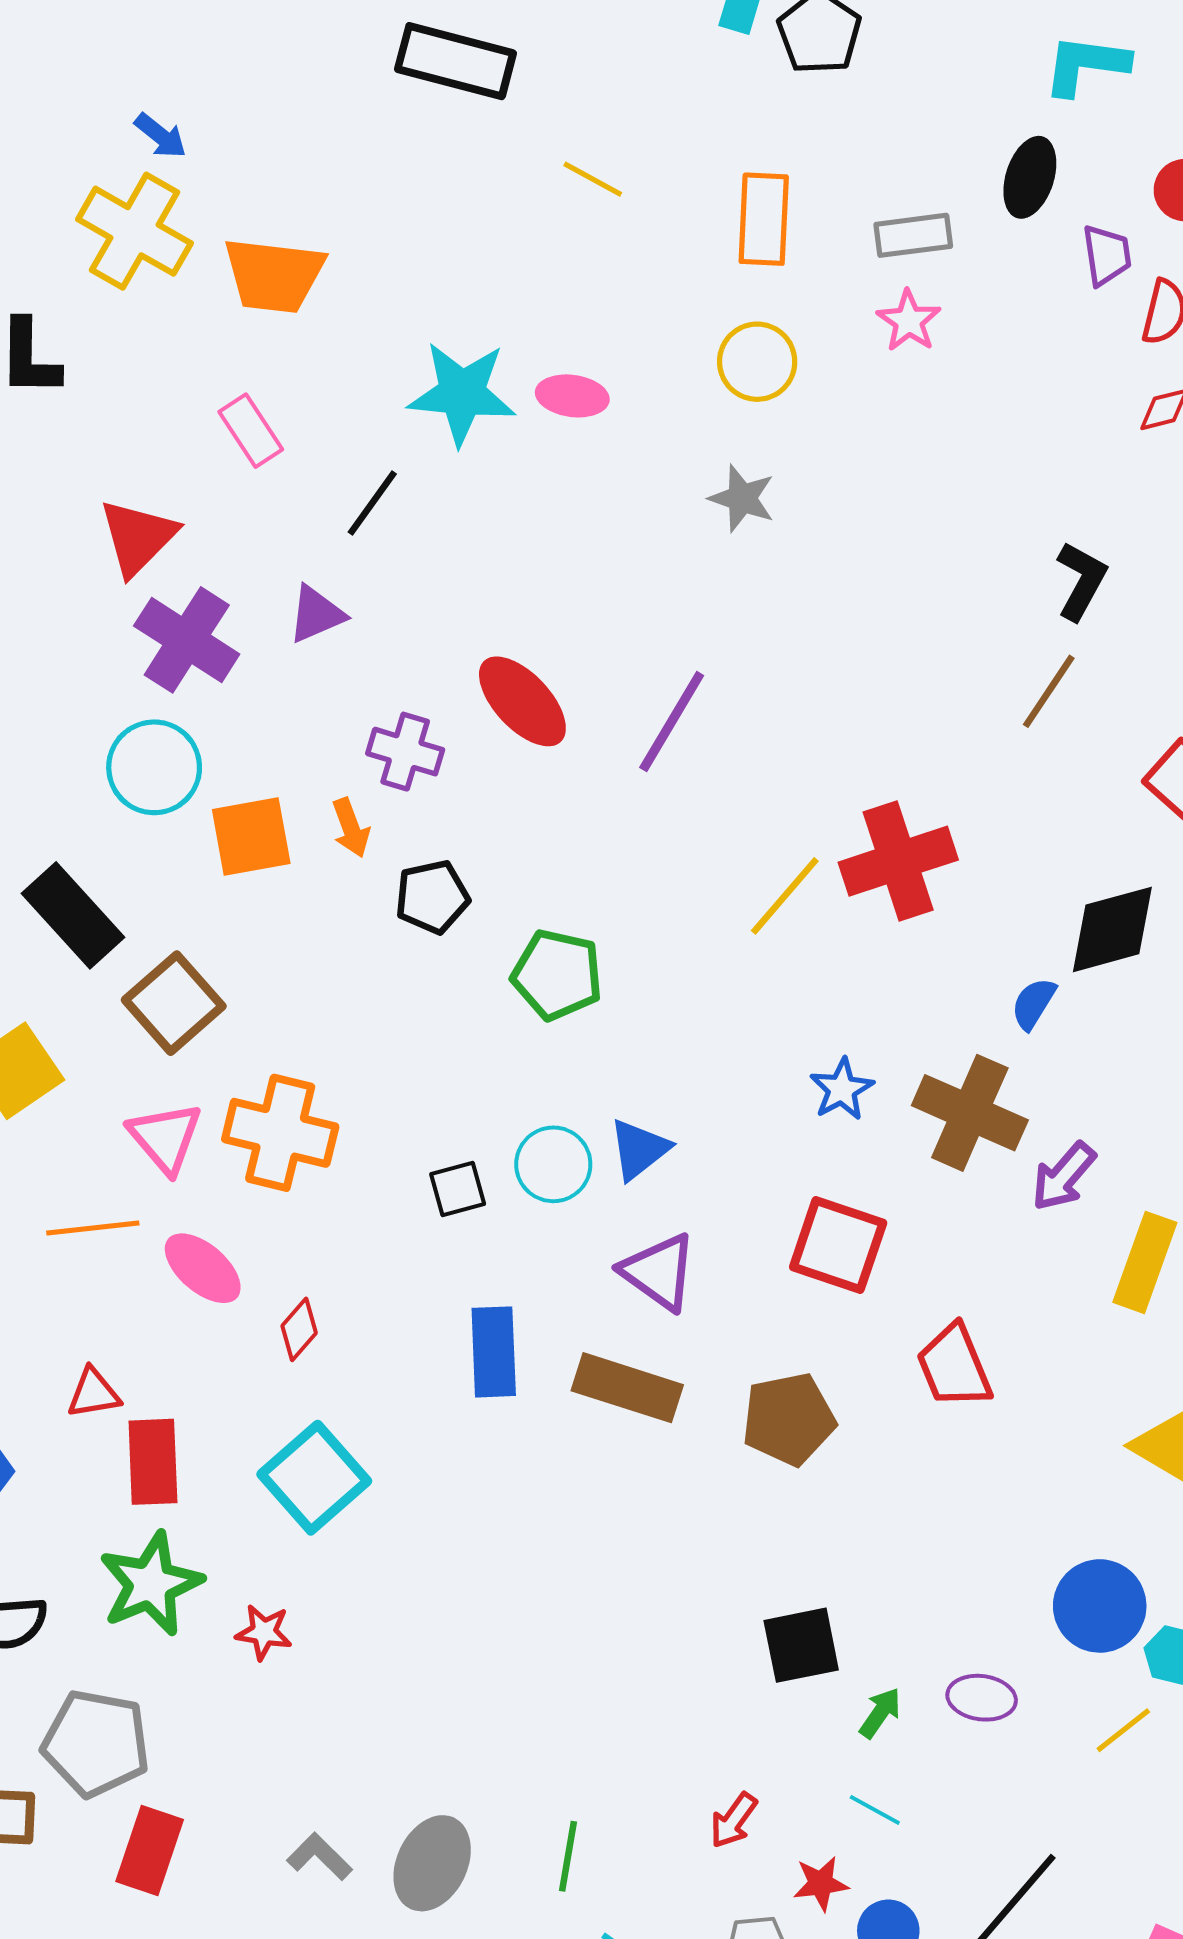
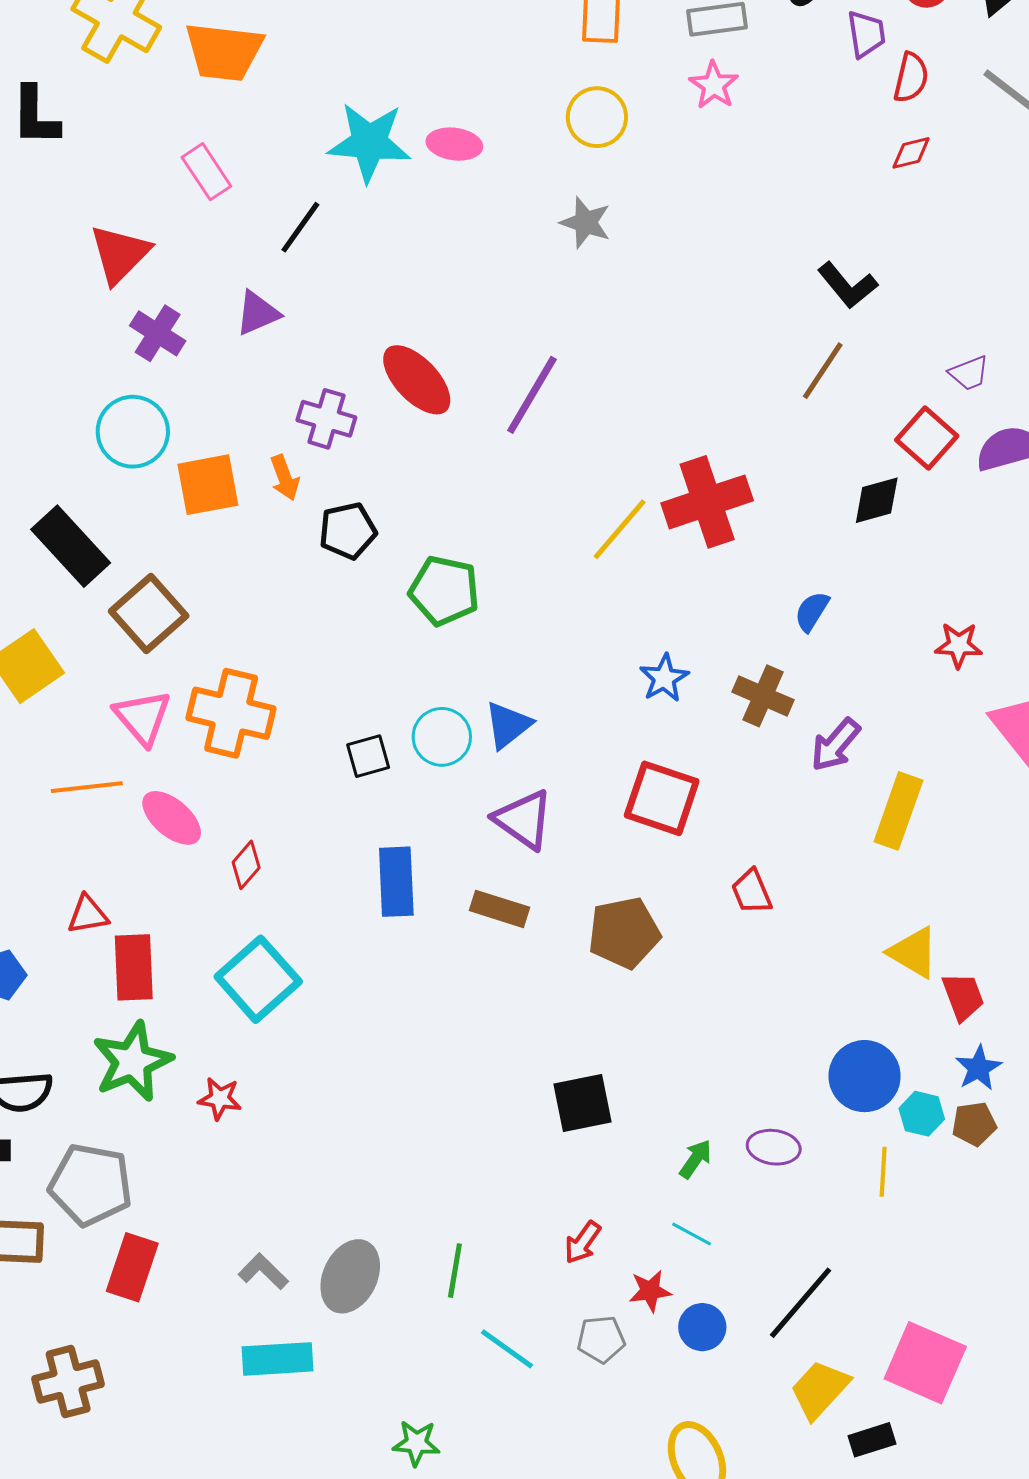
black L-shape: (1081, 581) -> (848, 285), turned 112
purple cross: (187, 640) -> (158, 333), size x0.7
black diamond: (1112, 929) -> (877, 500), moved, size x0.7
brown cross: (970, 1113) -> (763, 696), size x0.7
red trapezoid: (954, 1366) -> (752, 892), size x0.7
brown rectangle: (627, 1388) -> (500, 909), size x0.7
black square: (801, 1645) -> (583, 1103), moved
yellow line: (1123, 1730) -> (883, 1172), turned -48

